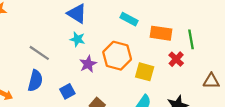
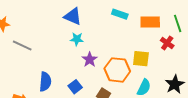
gray line: (39, 53) -> (22, 45), moved
orange hexagon: (117, 56) -> (117, 70), moved

